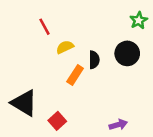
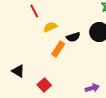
black semicircle: (94, 60) -> (73, 37), turned 72
black triangle: (24, 103) -> (18, 71), size x0.6

